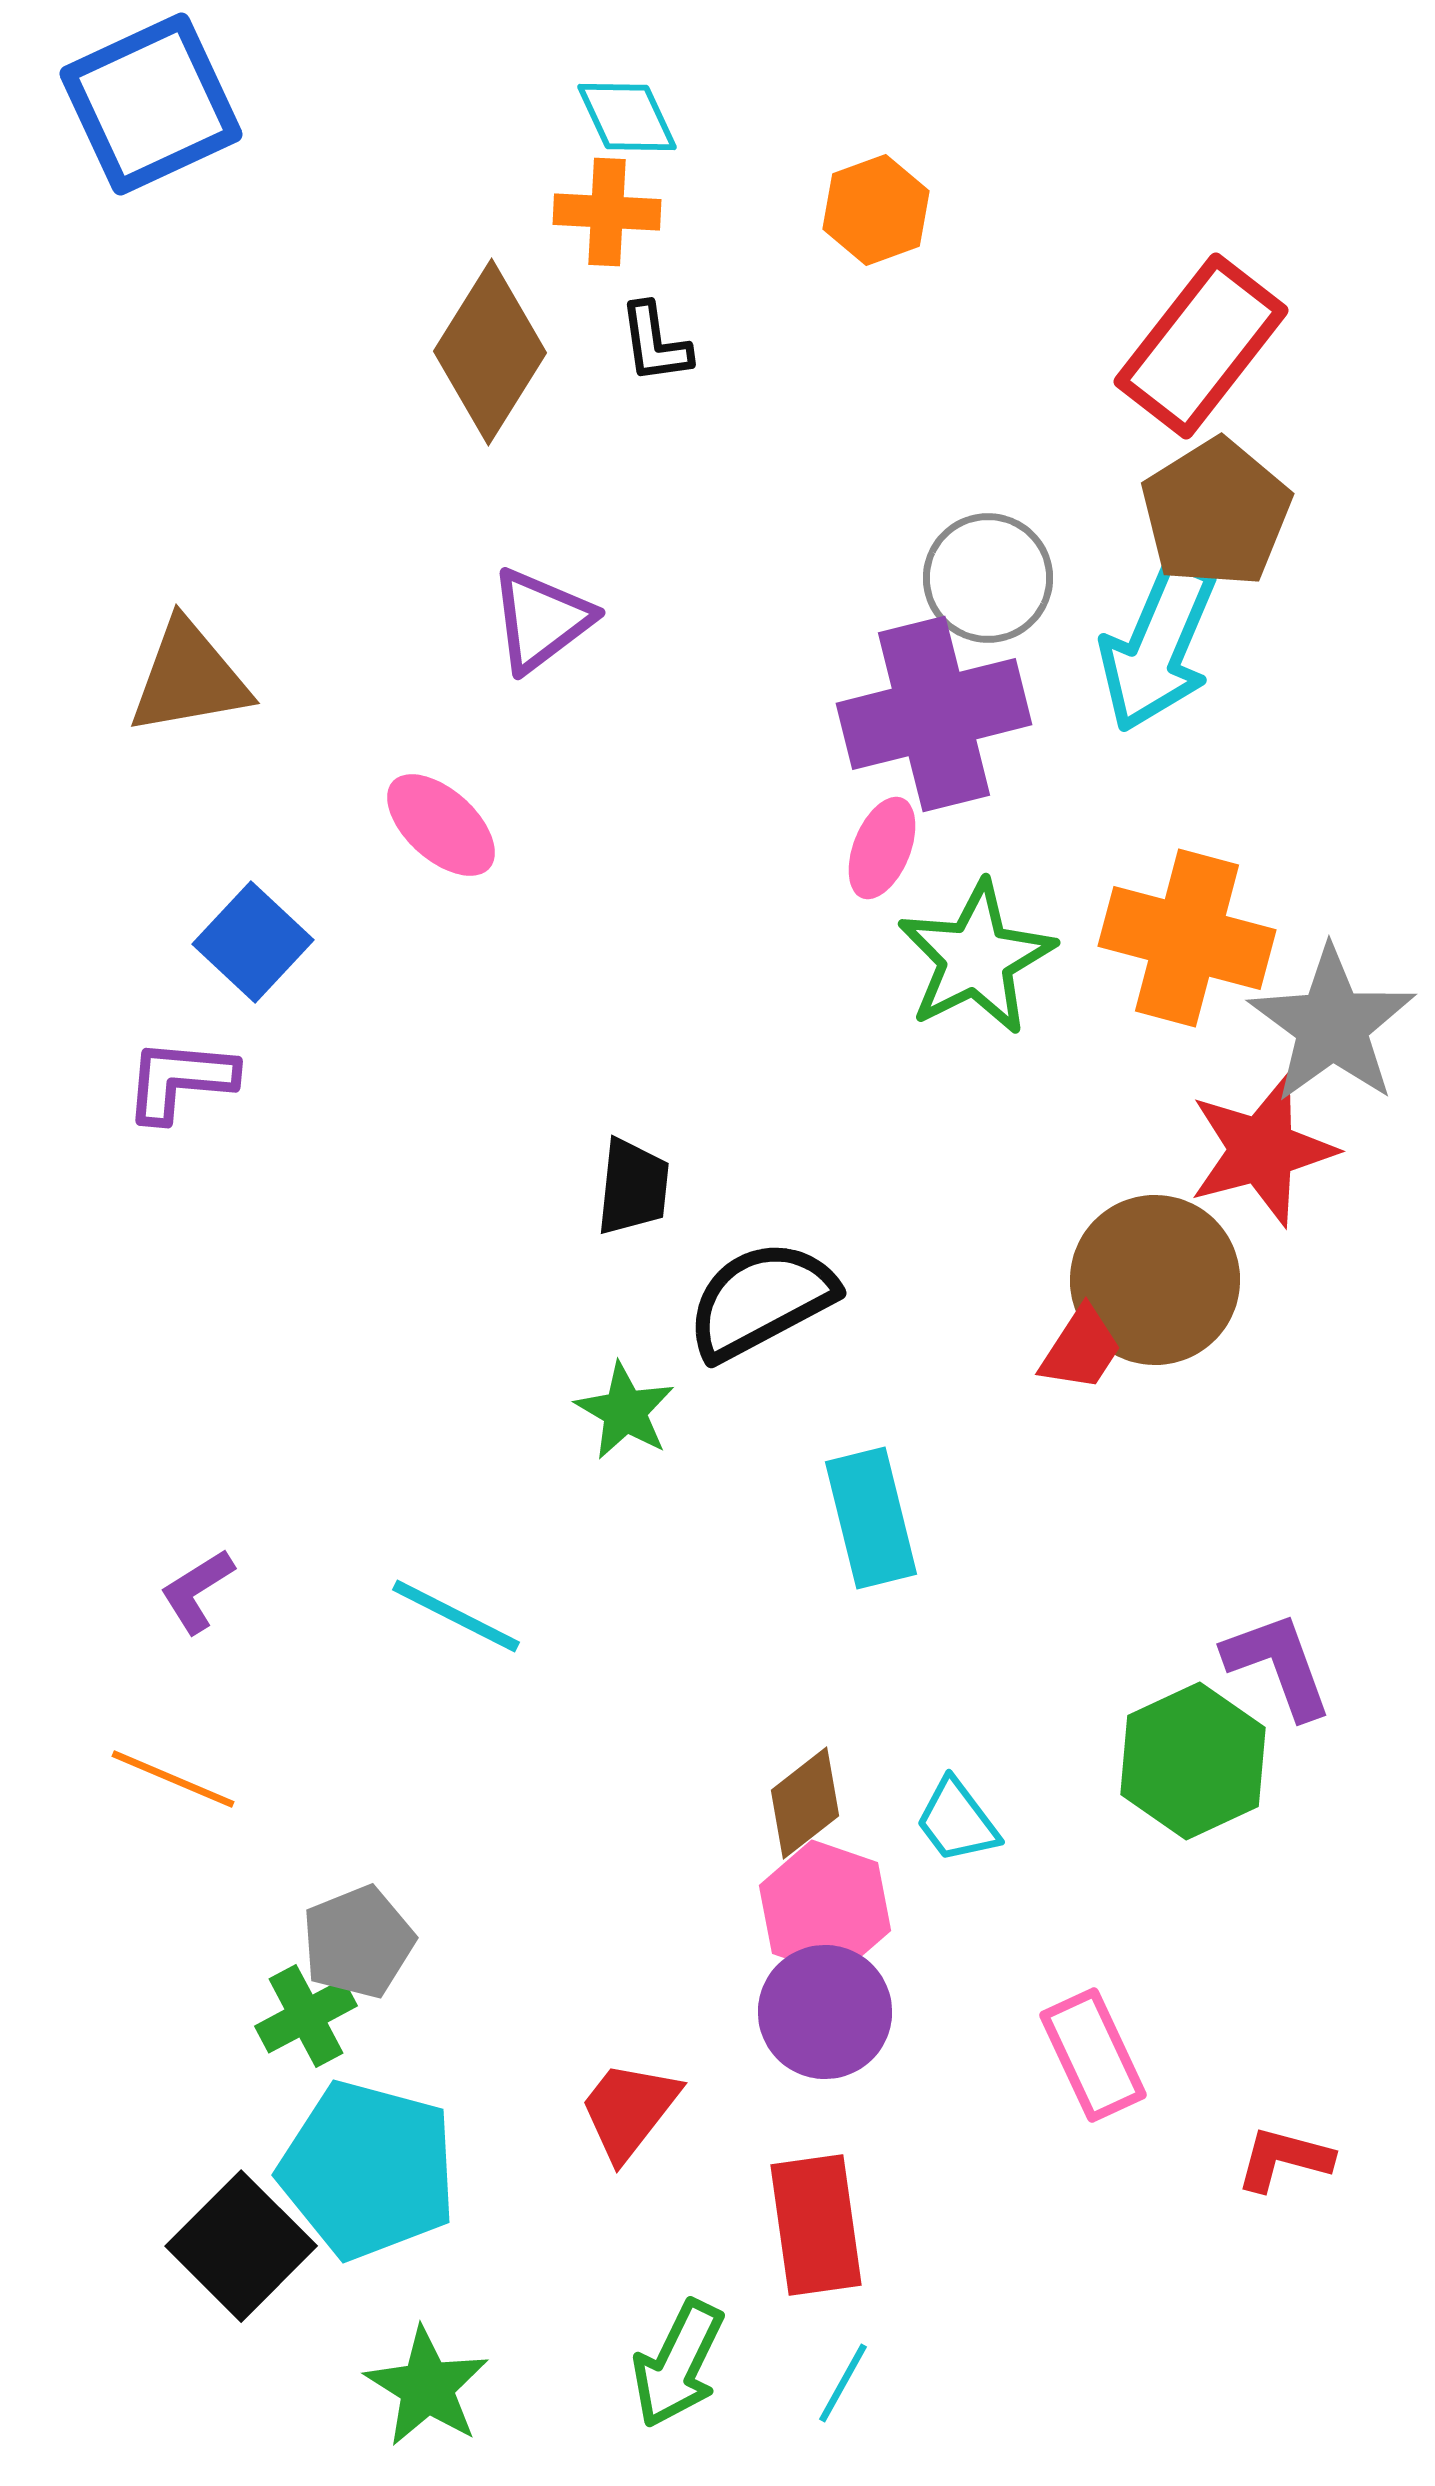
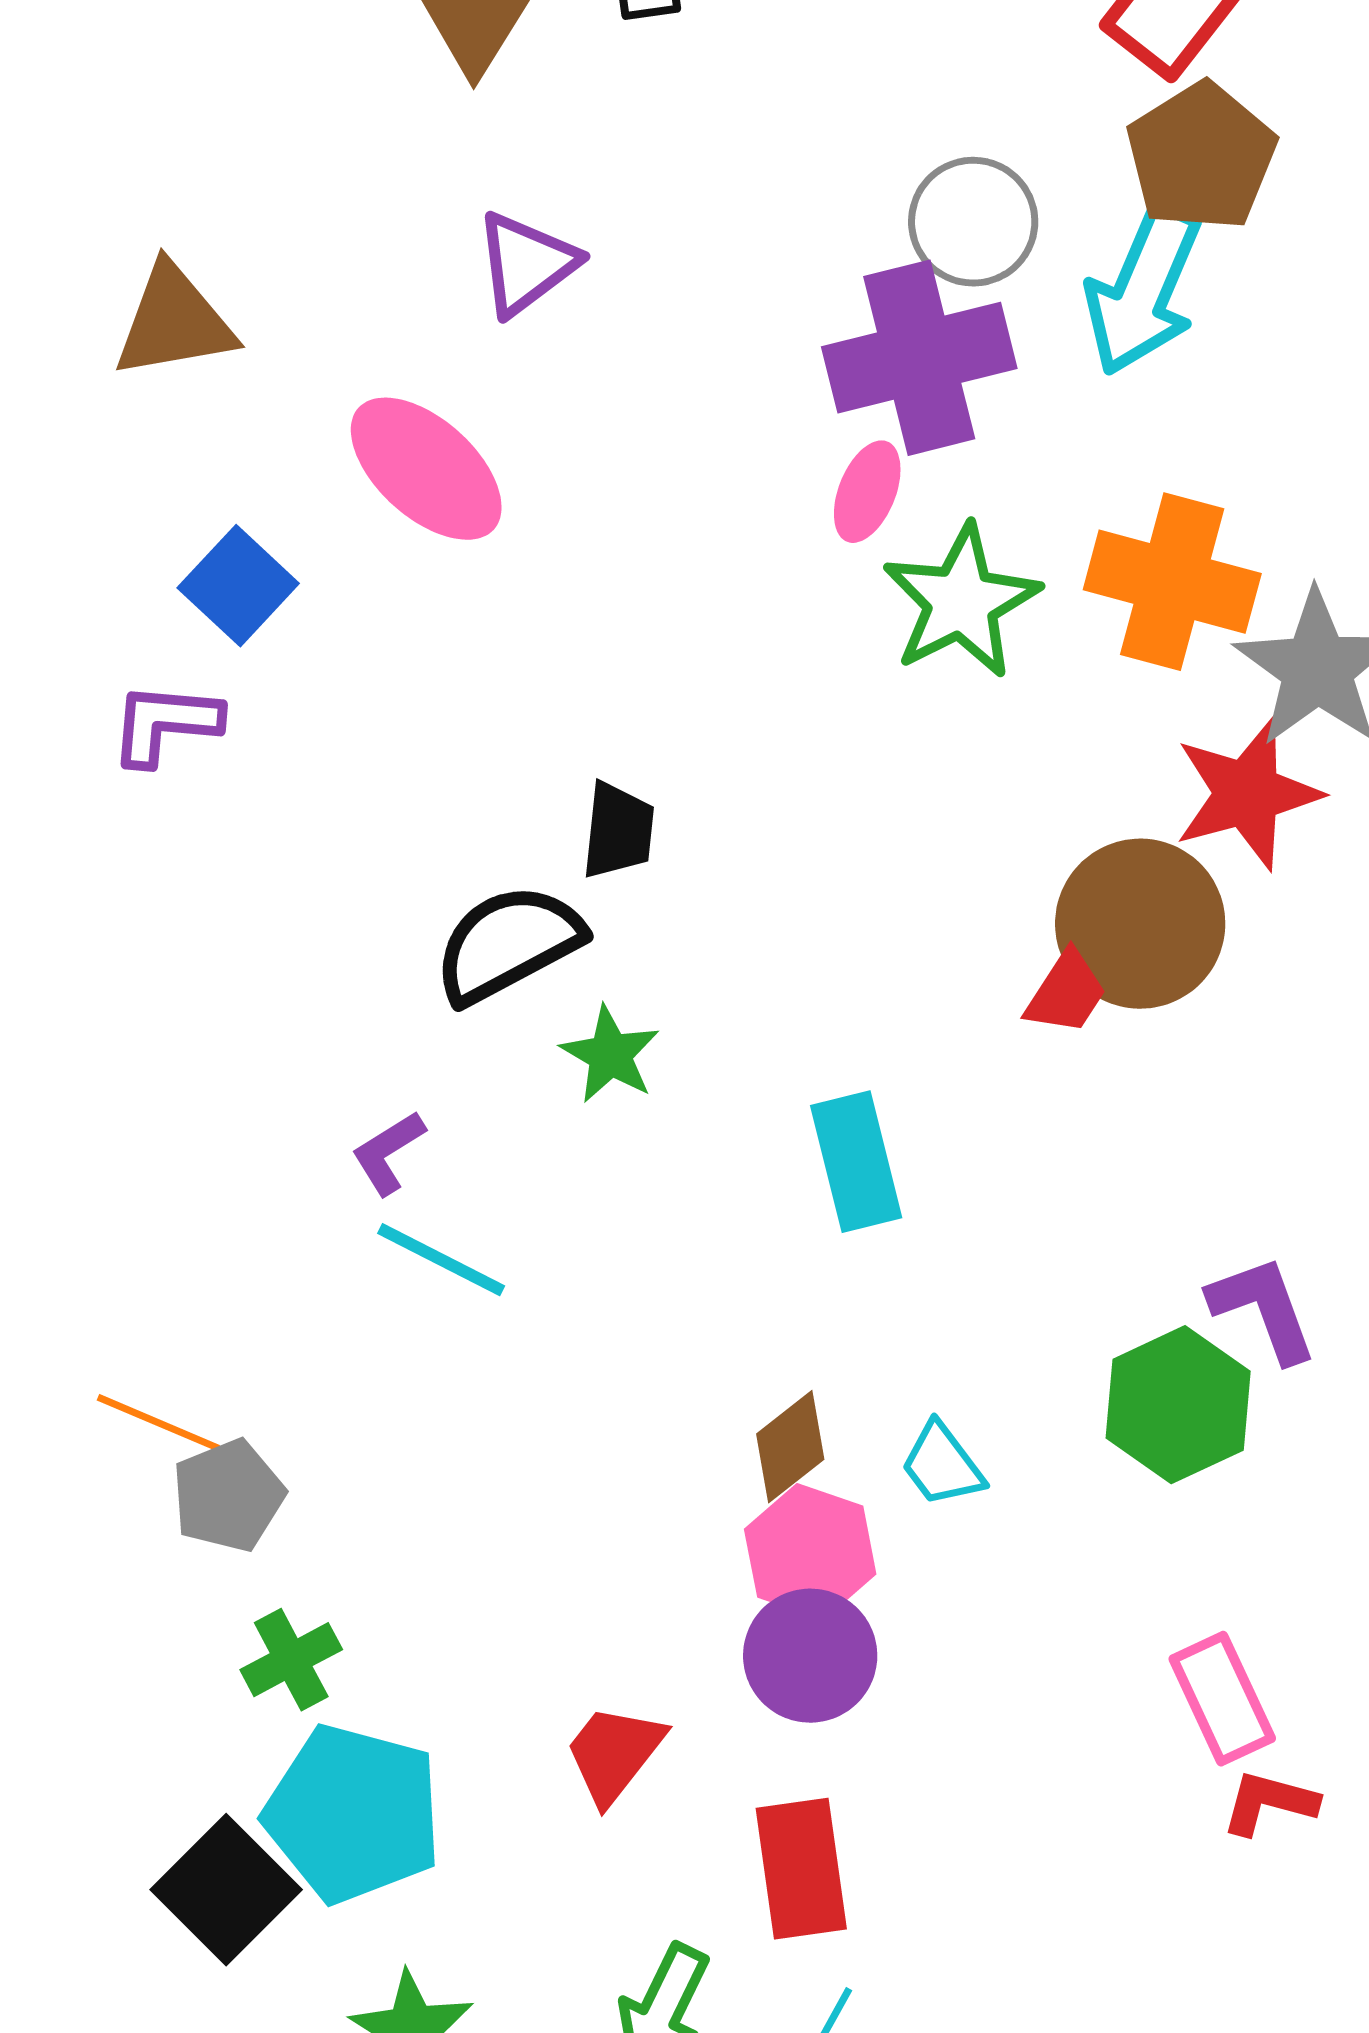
pink ellipse: (441, 825) -> (426, 469), size x1.4
black semicircle: (761, 1300) -> (508, 944), moved
purple L-shape: (197, 1591) -> (388, 1153), moved
gray pentagon: (358, 1942) -> (228, 1496), moved
pink rectangle: (1093, 2055) -> (1222, 1699), moved

